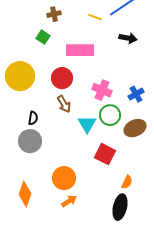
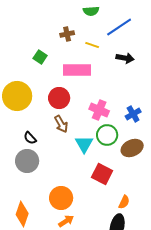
brown cross: (54, 14) -> (67, 34), moved
yellow line: (95, 17) -> (92, 45), moved
black semicircle: (33, 118) -> (30, 138), turned 128

